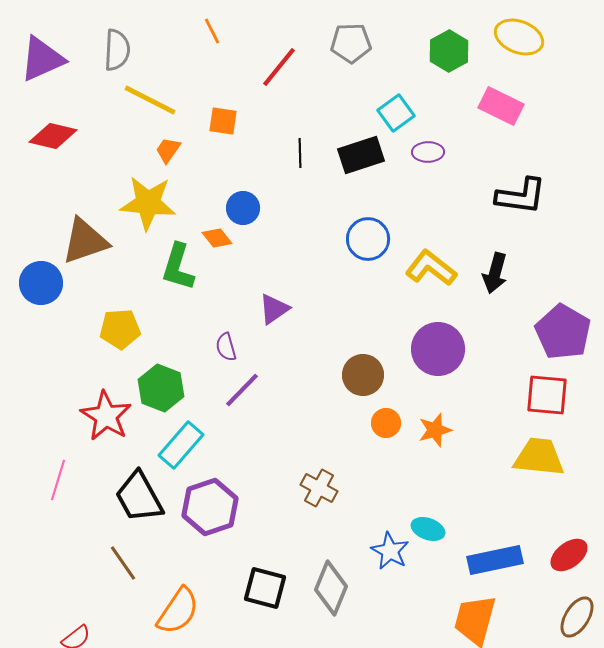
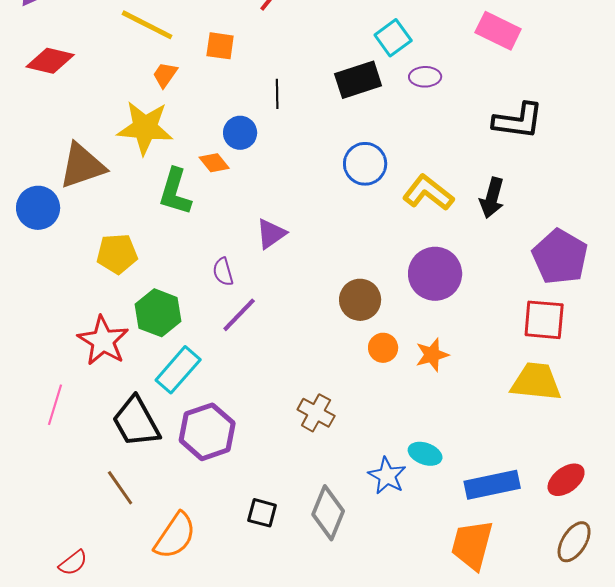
black line: (300, 153) -> (277, 94), moved
black square: (265, 588) -> (262, 513), size x0.7

